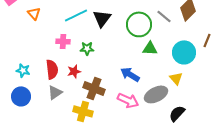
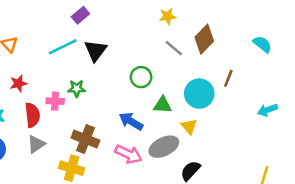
green circle: (139, 24) -> (141, 77), moved, size x0.7
pink cross: (63, 41) -> (55, 101), moved
green triangle: (150, 48) -> (163, 105), moved
red star: (74, 71) -> (18, 83), moved

